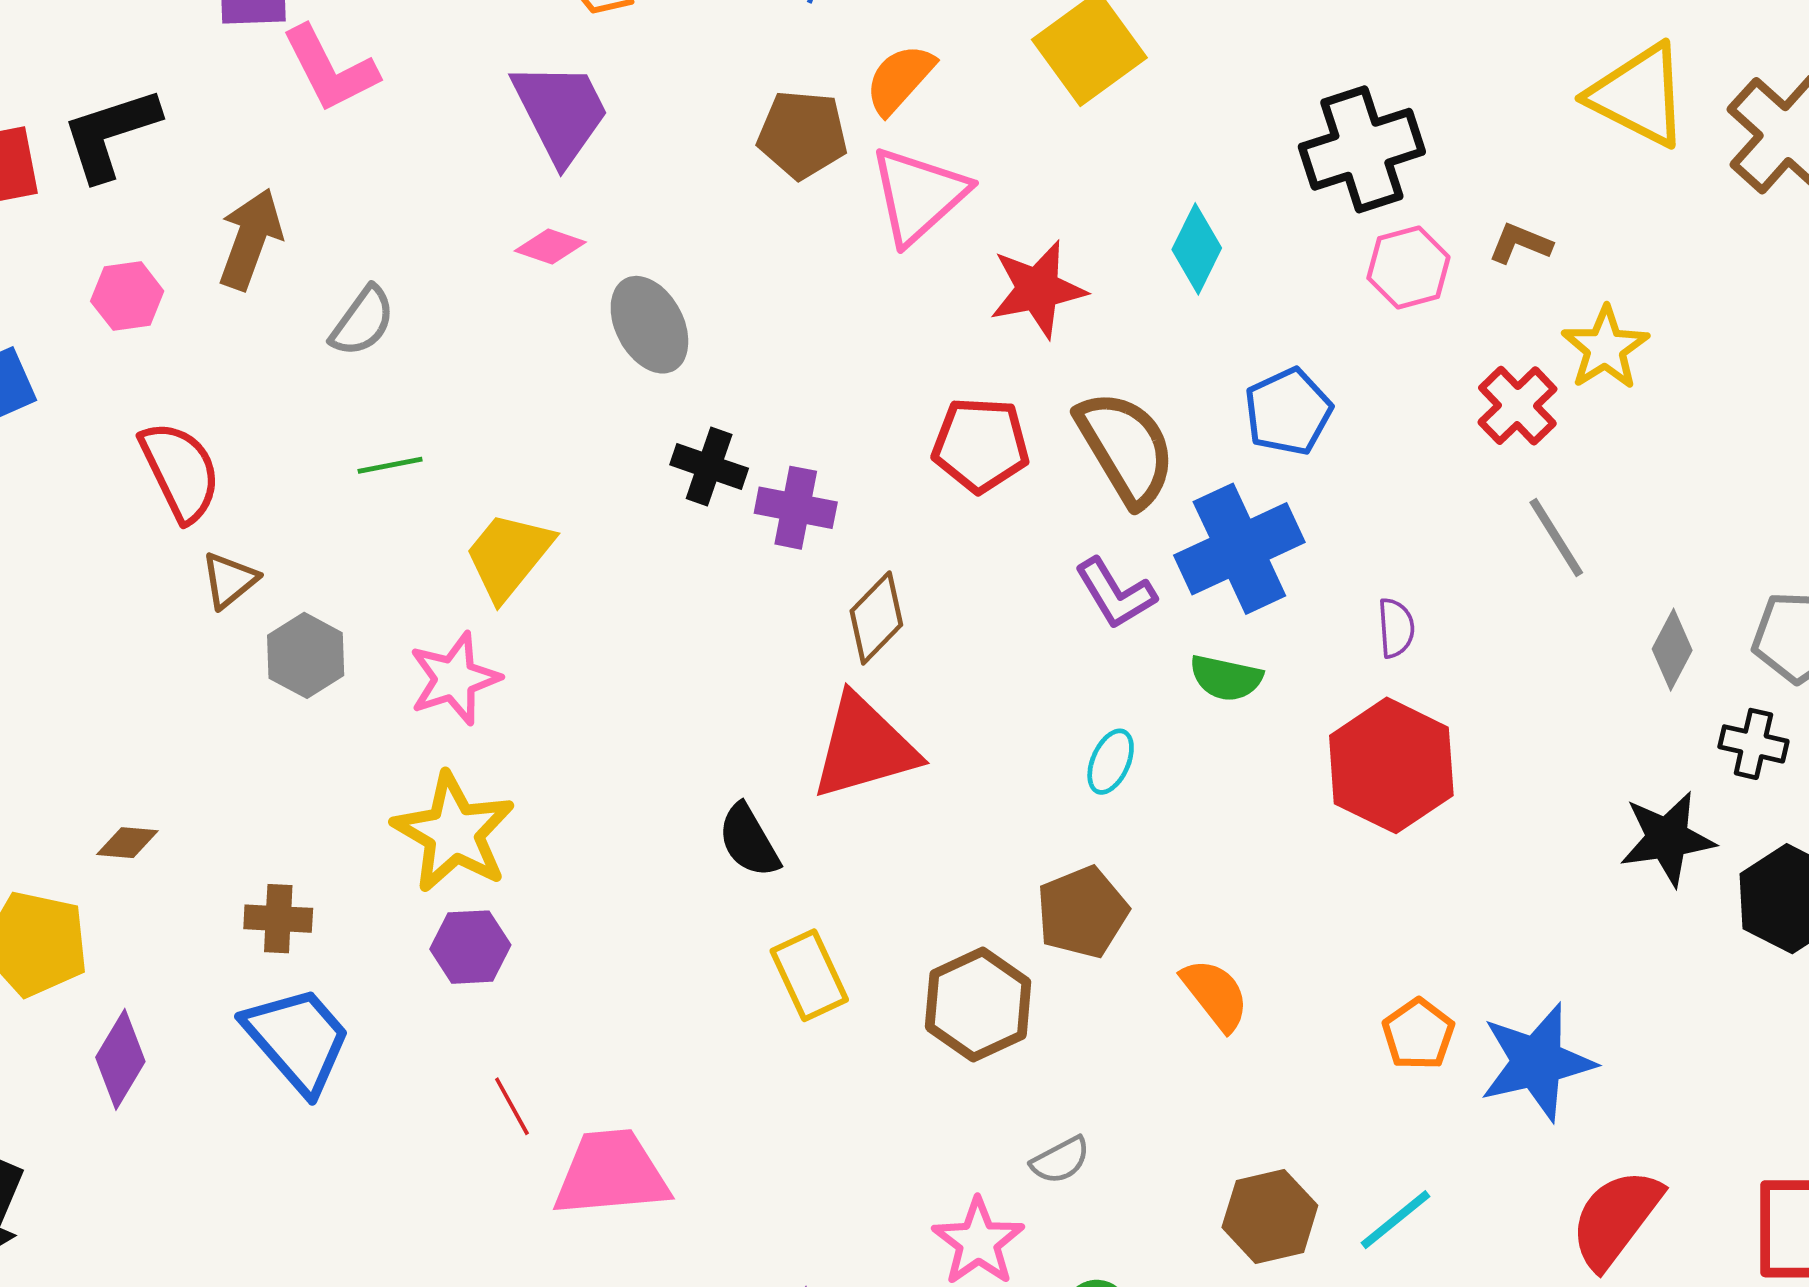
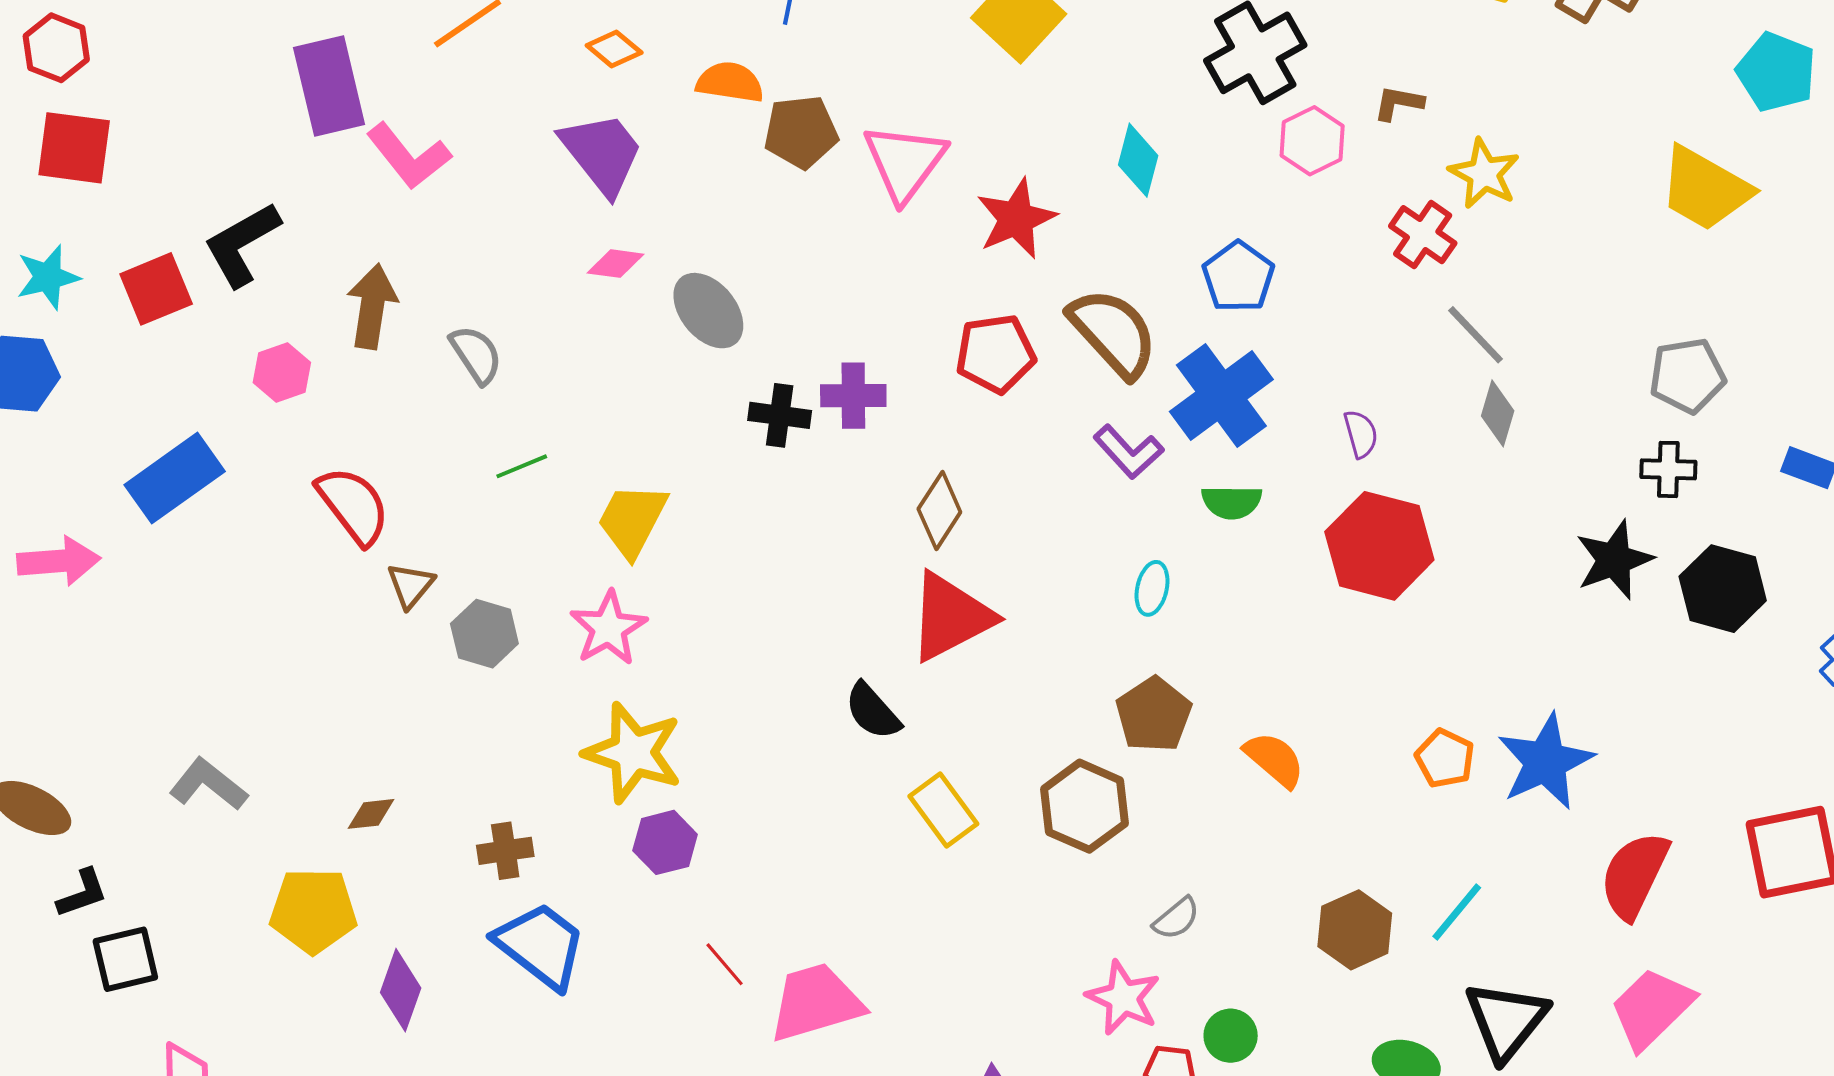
orange semicircle: (900, 79) -> (730, 82), moved, turned 68
gray semicircle: (363, 321) -> (476, 355), turned -58
purple cross: (796, 508) -> (853, 396), moved
gray diamond: (1672, 650) -> (1498, 413), moved

